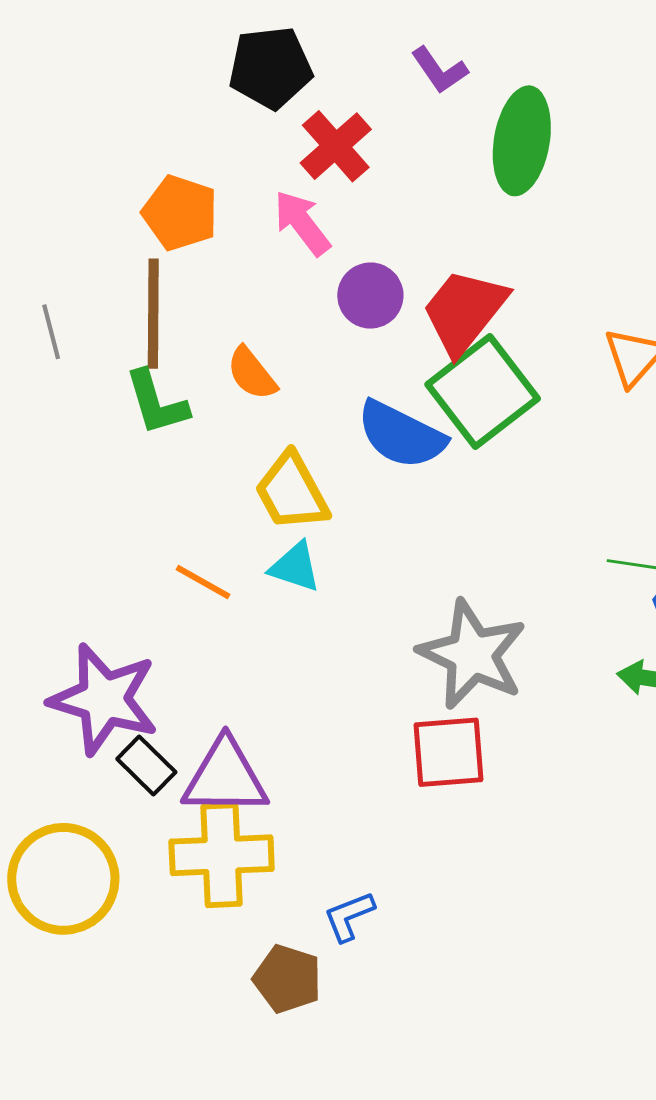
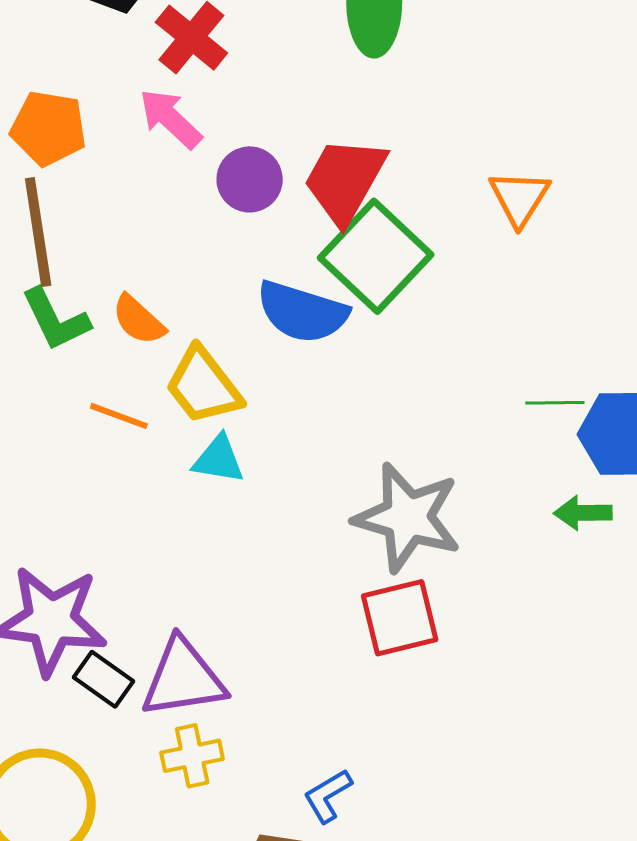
orange semicircle: (252, 373) -> (139, 320), moved
orange line: (203, 582) -> (119, 416), moved
yellow cross: (222, 855) -> (192, 756), size x0.6

